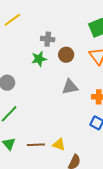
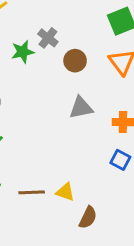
gray cross: (48, 39) -> (48, 38), turned 32
green star: (39, 59) -> (23, 52), moved

